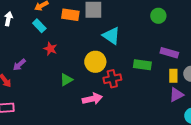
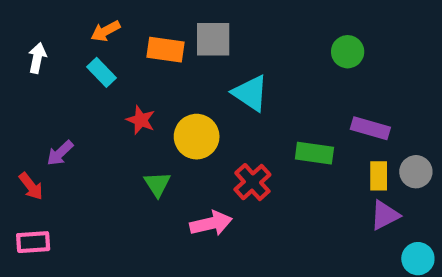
red star: (50, 49) -> (141, 120), moved
yellow circle: (95, 62) -> (197, 137), moved
red cross: (112, 79) -> (252, 182), turned -30
green triangle: (66, 80) -> (157, 184), turned -32

